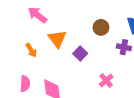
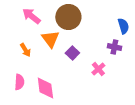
brown circle: (101, 27) -> (68, 17), moved, size x1.6
pink cross: (106, 81) -> (98, 69), moved

